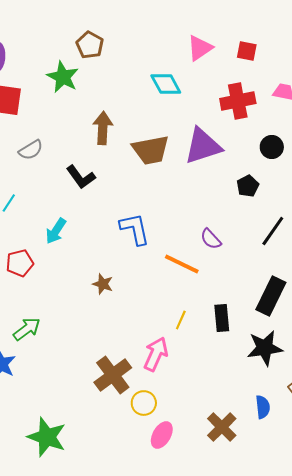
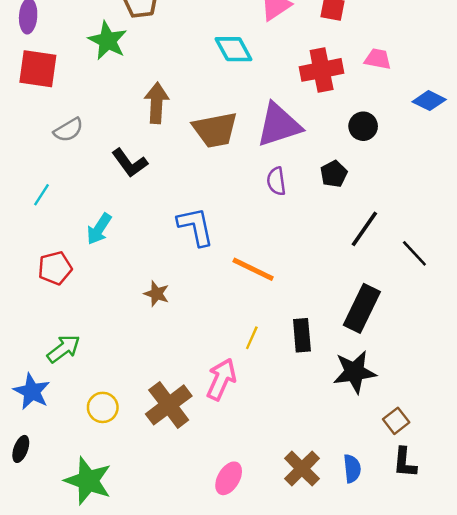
purple semicircle: (211, 239) -> (276, 181), moved, turned 35
yellow circle: (144, 403) -> (103, 407), moved
blue semicircle: (263, 407) -> (352, 469), moved

